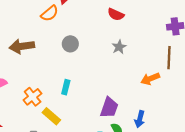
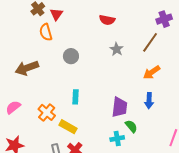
orange semicircle: (50, 13) -> (46, 32), turned 126
brown line: (169, 58) -> (150, 42), moved, turned 45
blue arrow: (140, 119) -> (149, 101), moved

